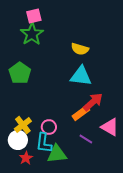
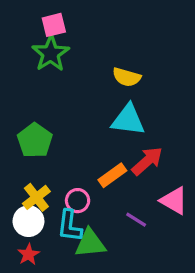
green pentagon: (20, 73) -> (35, 140), moved
orange rectangle: (81, 113) -> (112, 175), moved
red star: (26, 158) -> (28, 254), moved

